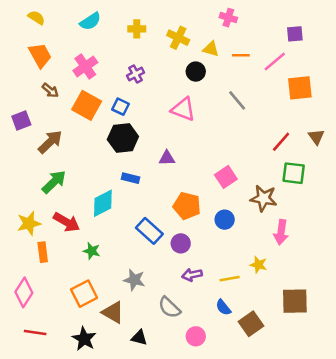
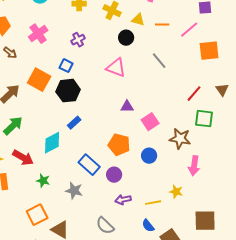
orange square: (87, 105) -> (39, 80), moved
purple triangle: (167, 158) -> (127, 107), moved
blue rectangle: (130, 178) -> (74, 123), turned -56
gray star: (134, 280) -> (74, 191), moved

